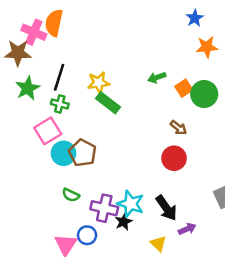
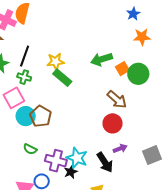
green arrow: (157, 77) -> (102, 59), size x1.5
brown arrow: (178, 128) -> (117, 99), size x1.5
purple arrow: (187, 229) -> (120, 149), moved

